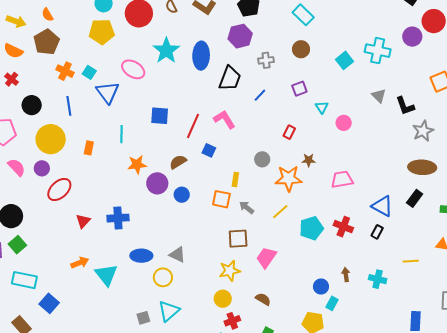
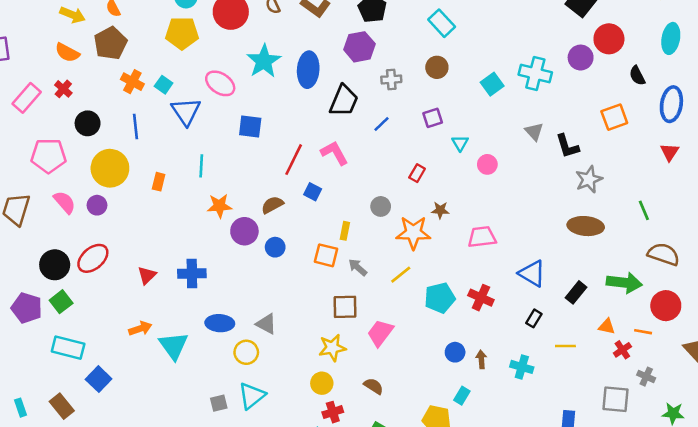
blue square: (160, 116) -> (250, 126), moved
red ellipse: (59, 190) -> (93, 258), moved
black rectangle: (415, 198) -> (576, 292), moved
black rectangle: (377, 232) -> (534, 318), moved
blue circle: (321, 287) -> (455, 352), moved

